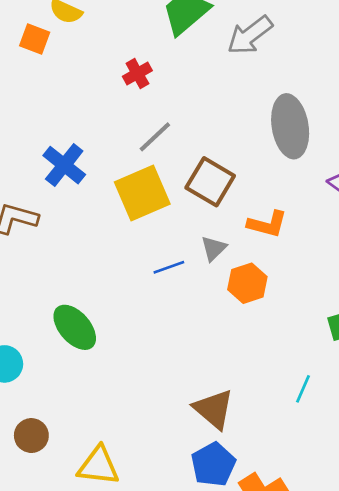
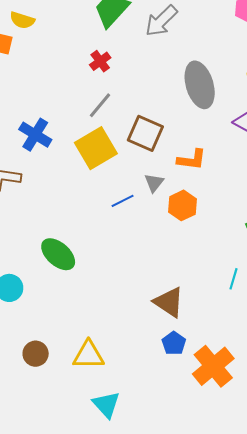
red cross: (137, 73) -> (100, 61), moved
brown circle: (31, 436) -> (36, 354), moved
blue pentagon: (213, 464) -> (174, 343), size x0.7

